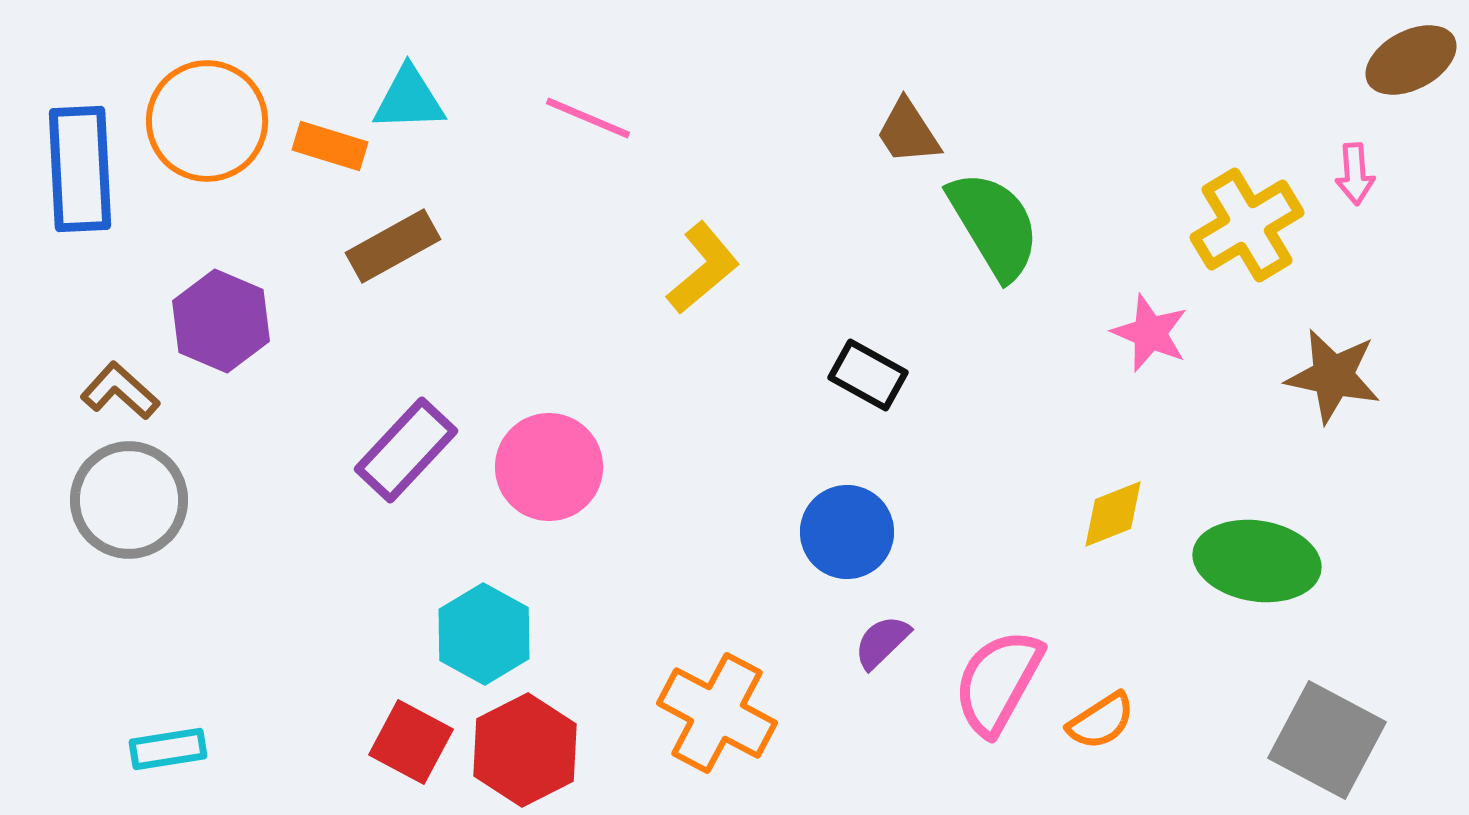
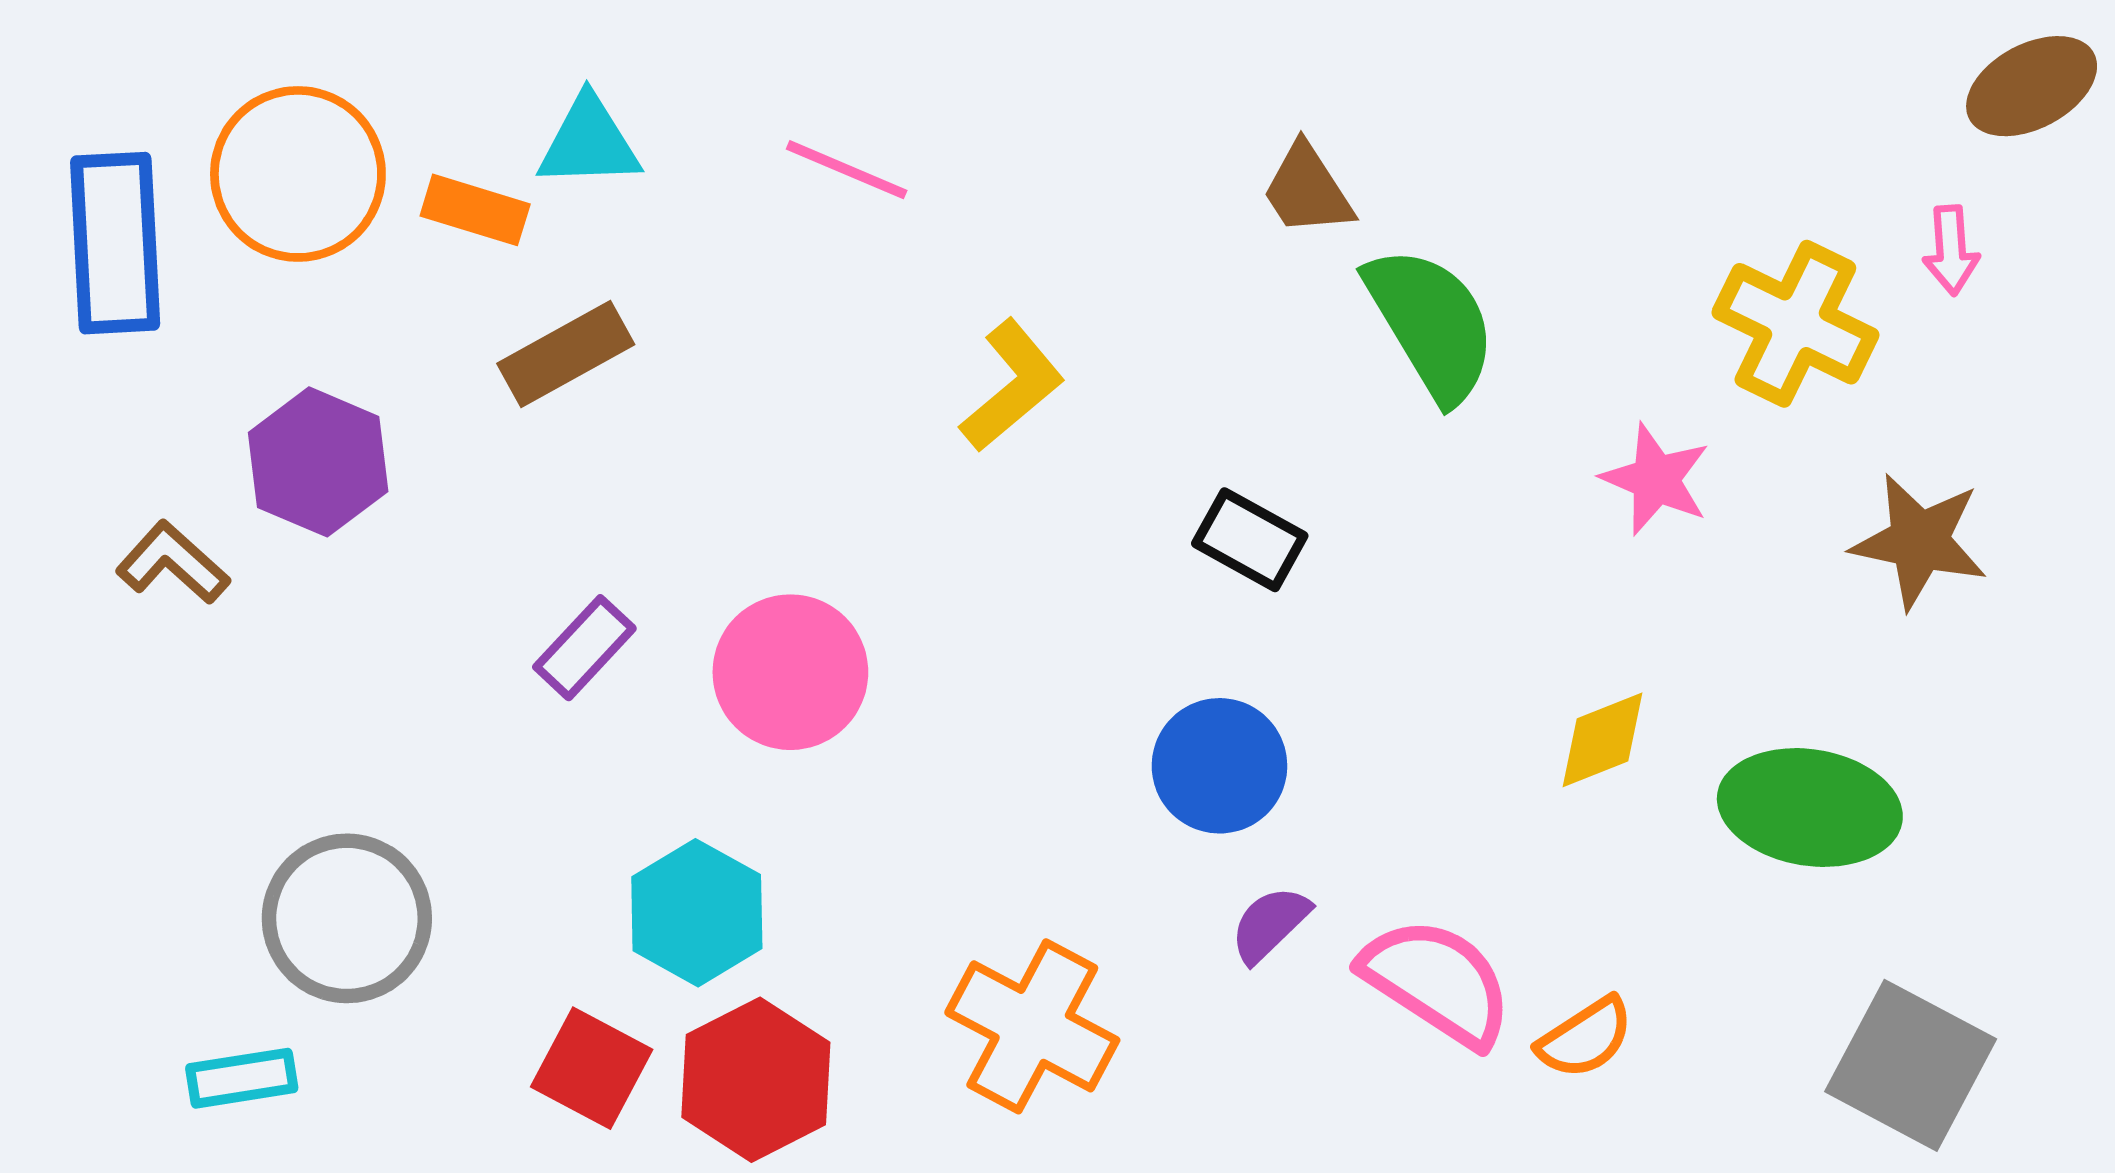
yellow cross: (1247, 225) -> (1795, 324), turned -33
purple rectangle: (406, 450) -> (584, 648), size x0.7
gray circle: (129, 500) -> (347, 918), moved
pink semicircle: (998, 682) -> (1437, 982), turned 94

